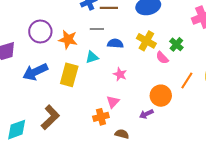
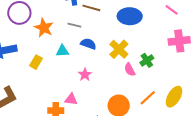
yellow rectangle: (69, 75) -> (36, 62), size x0.6
pink triangle: (113, 102) -> (71, 99), turned 40

